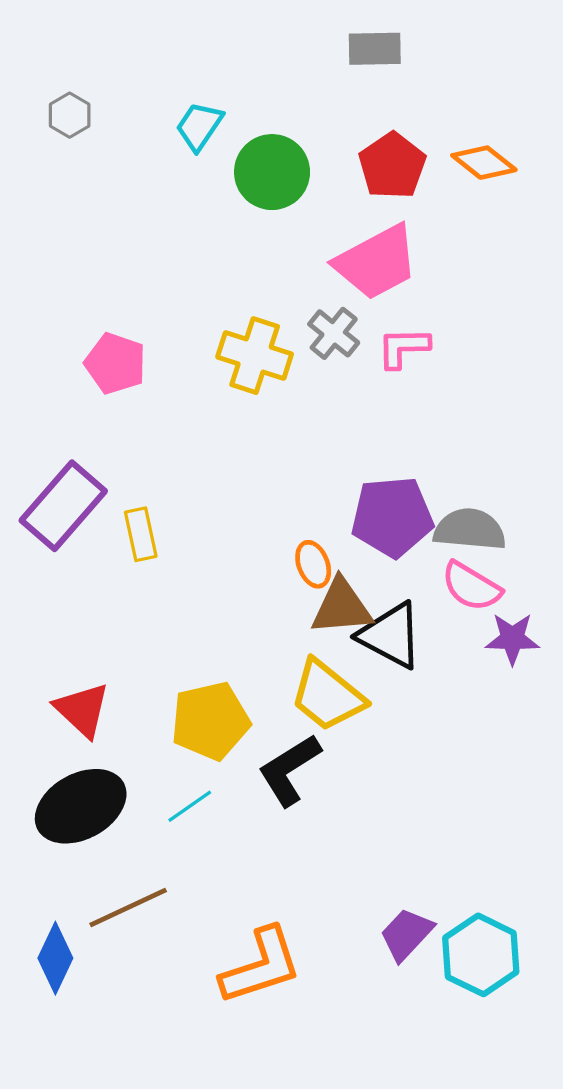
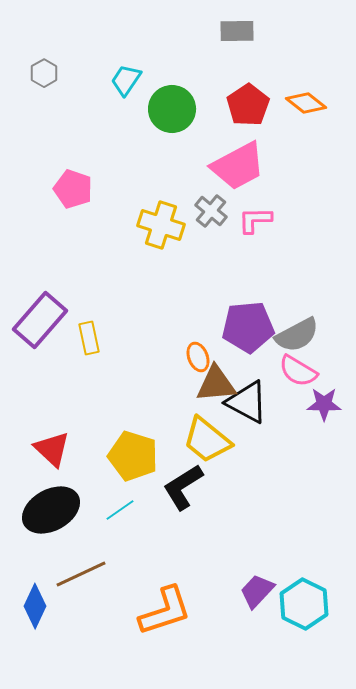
pink pentagon: (115, 363) -> (73, 189), moved
gray semicircle: (470, 529) -> (297, 335), turned 147
yellow pentagon: (210, 721) -> (133, 456), turned 30

